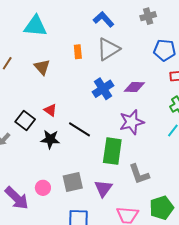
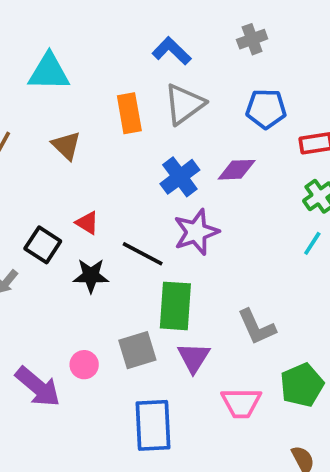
blue pentagon: (165, 50) -> (266, 109), moved
orange rectangle: (78, 52) -> (129, 113), size x1.5
purple star: (132, 122) -> (196, 232), moved
green rectangle: (112, 151) -> (175, 306), moved

